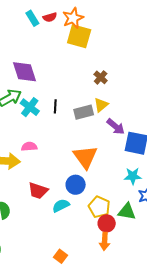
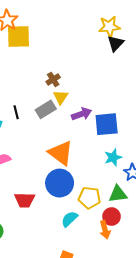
brown cross: (101, 77) -> (53, 79), moved, turned 32
purple arrow: (116, 127) -> (81, 114), turned -42
blue circle: (76, 185) -> (60, 183), size x1.4
cyan semicircle: (61, 206) -> (69, 219), moved
red circle: (107, 223) -> (112, 217), moved

